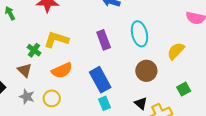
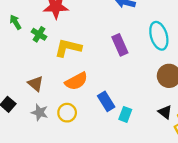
green cross: (34, 50) -> (39, 34), moved
blue rectangle: (100, 80) -> (106, 101), moved, size x0.7
cyan rectangle: (104, 103) -> (125, 114), turned 48

